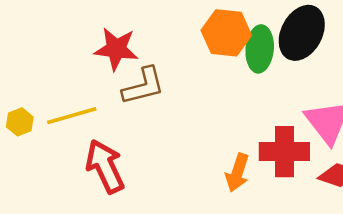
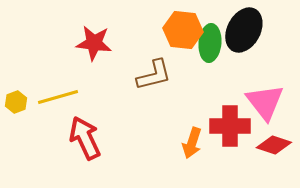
brown L-shape: (143, 86) -> (154, 75), moved

